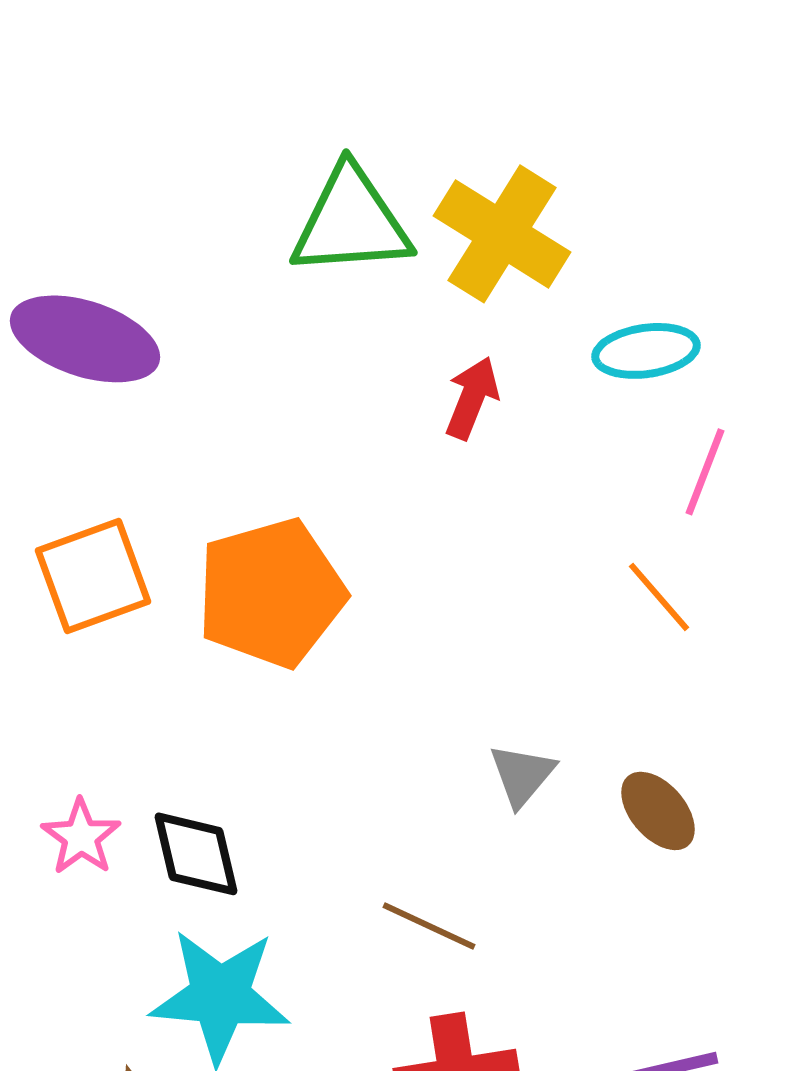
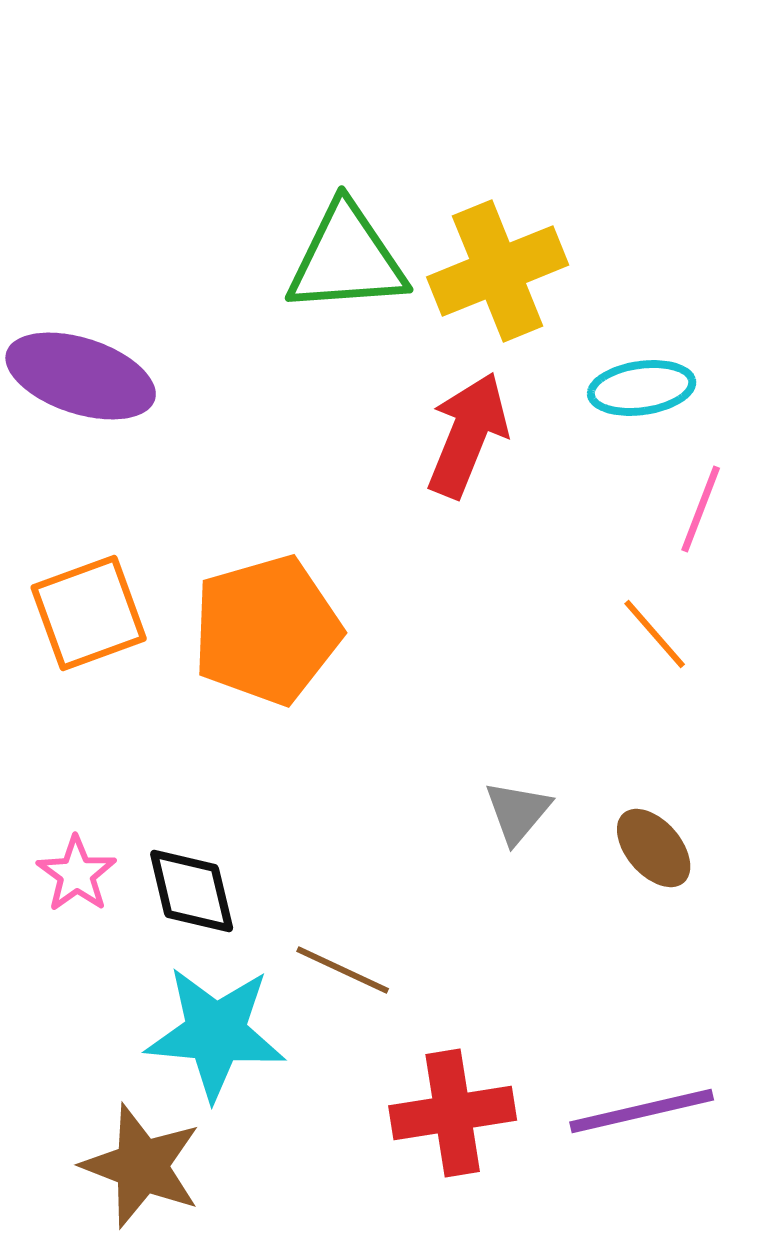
yellow cross: (502, 234) -> (498, 271), turned 36
red arrow: (472, 398) -> (468, 435), size x1.5
brown line: (429, 926) -> (343, 970), moved

